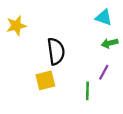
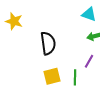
yellow star: (16, 26) -> (14, 21), turned 30
yellow square: (45, 80) -> (52, 76), moved

